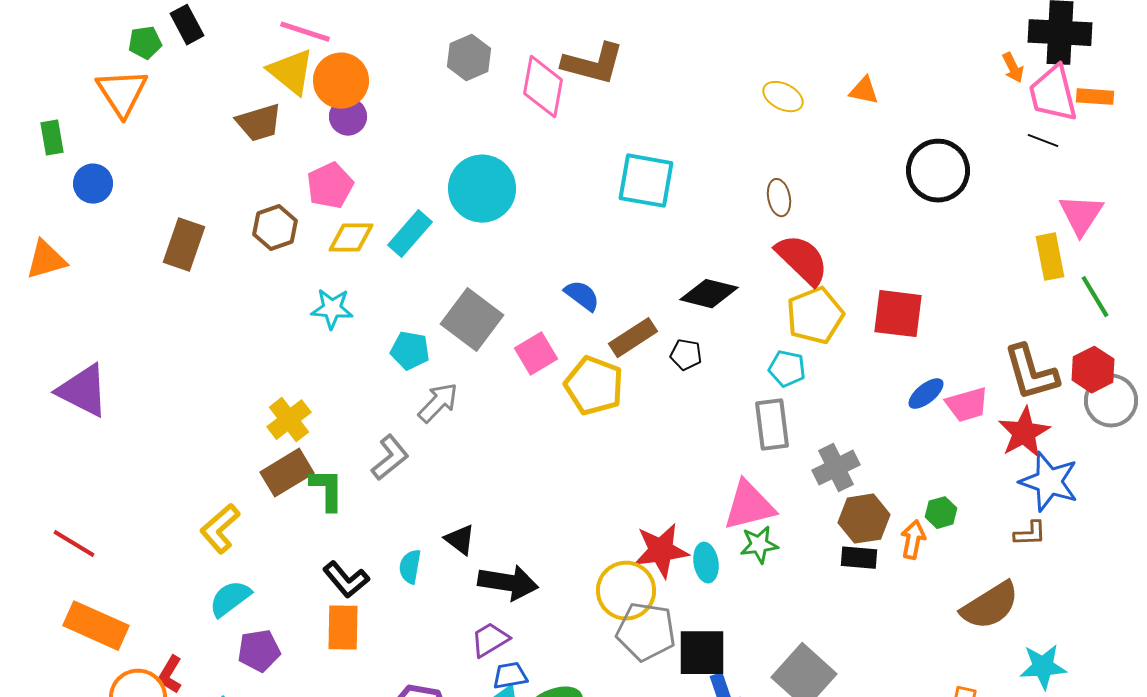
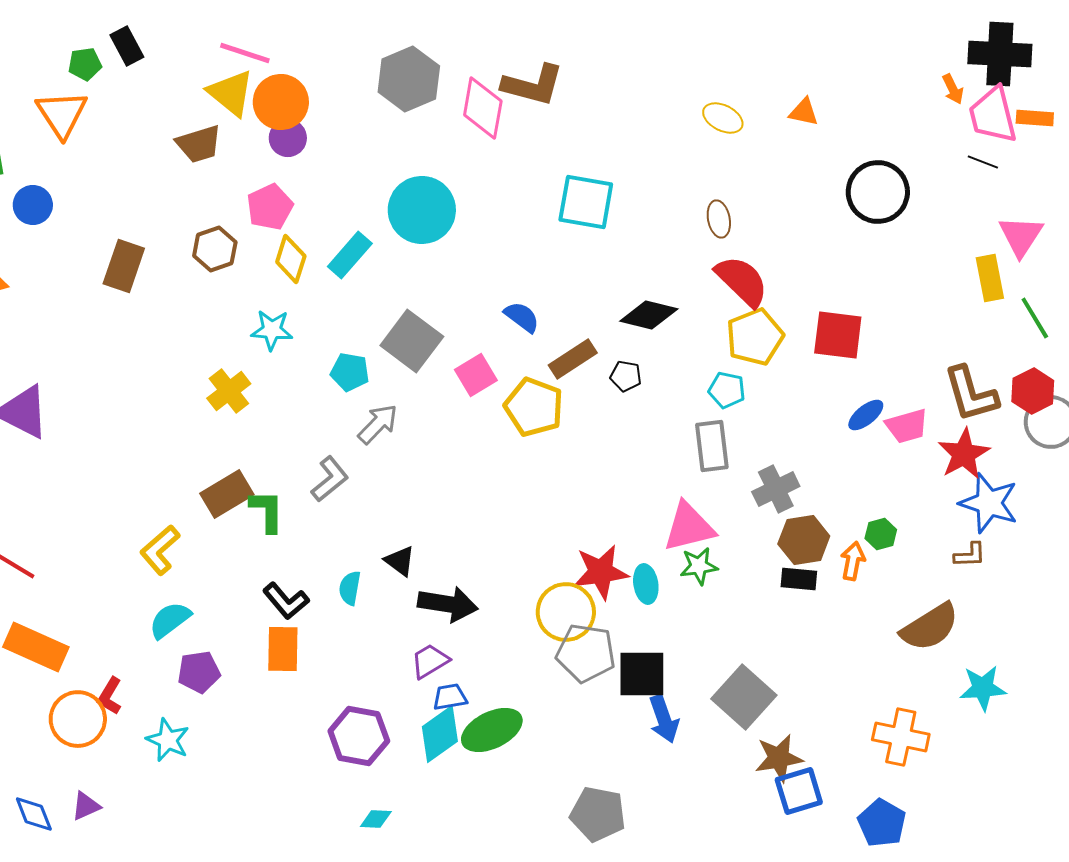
gray hexagon: (469, 58) -> (409, 79), size x1.4
yellow diamond: (351, 238) -> (291, 259), turned -72
yellow cross: (289, 420) -> (229, 391), moved

